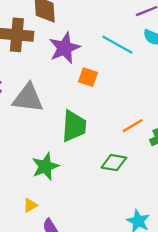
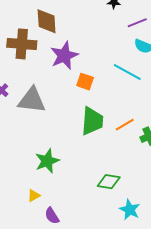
cyan line: (117, 45) -> (127, 72), moved
green trapezoid: (74, 126) -> (92, 121), moved
green diamond: (114, 163) -> (109, 182), moved

